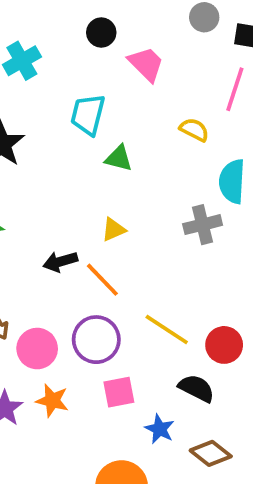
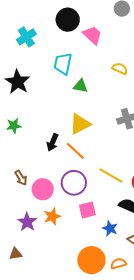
black circle: (101, 33) -> (68, 20), size x1.5
yellow triangle: (114, 230) -> (80, 124), size x1.6
black arrow: (60, 262) -> (53, 142), turned -48
orange star: (52, 401) -> (52, 216), turned -30

